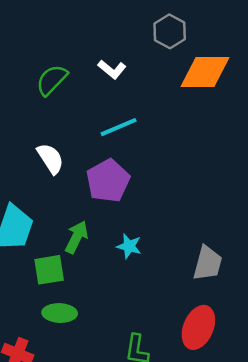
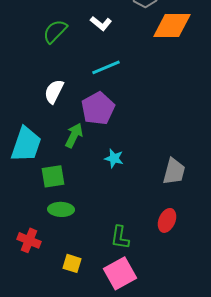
white semicircle: (50, 158) -> (54, 91), turned -120
green arrow: (77, 237) -> (74, 135), moved
red ellipse: (198, 327) -> (167, 220), size x0.7

